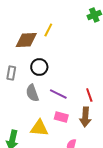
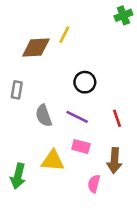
black circle: (39, 67) -> (85, 82), moved
brown arrow: (85, 117) -> (114, 161), moved

